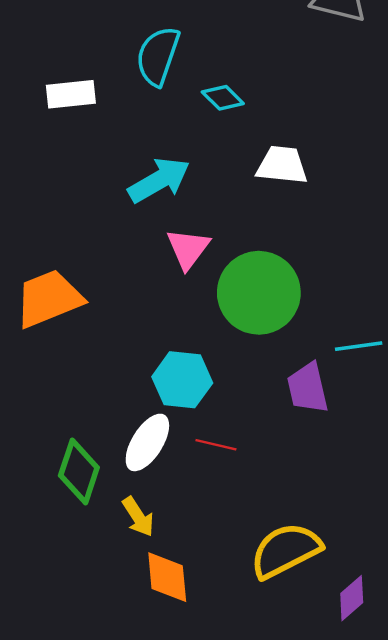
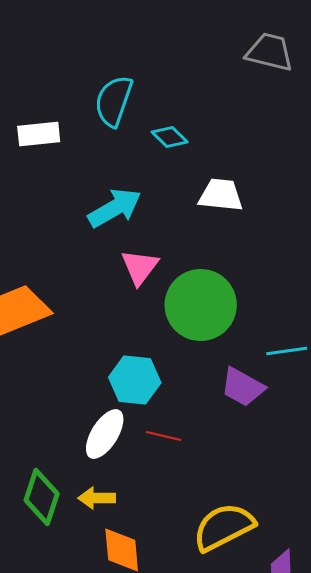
purple trapezoid: (308, 388) -> (243, 387), turned -48
green diamond: (79, 472) -> (42, 497), moved
yellow arrow: (138, 517) -> (97, 498), turned 123

